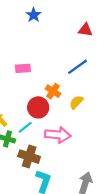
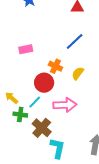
brown cross: (29, 157) -> (42, 128), turned 30

